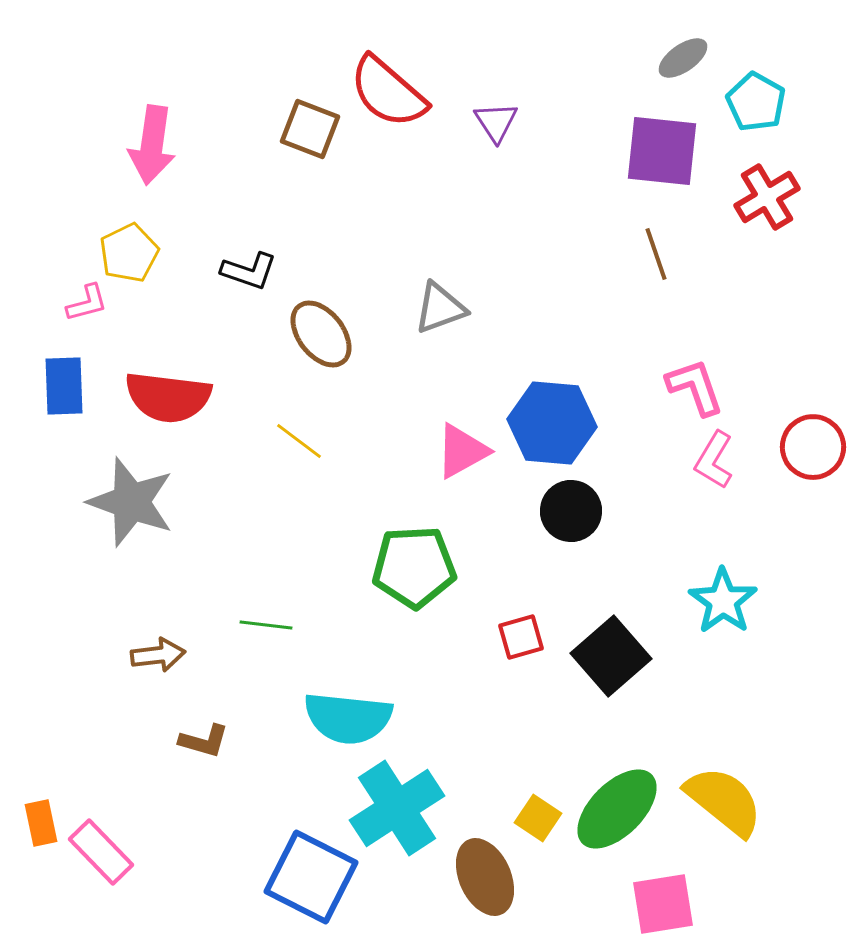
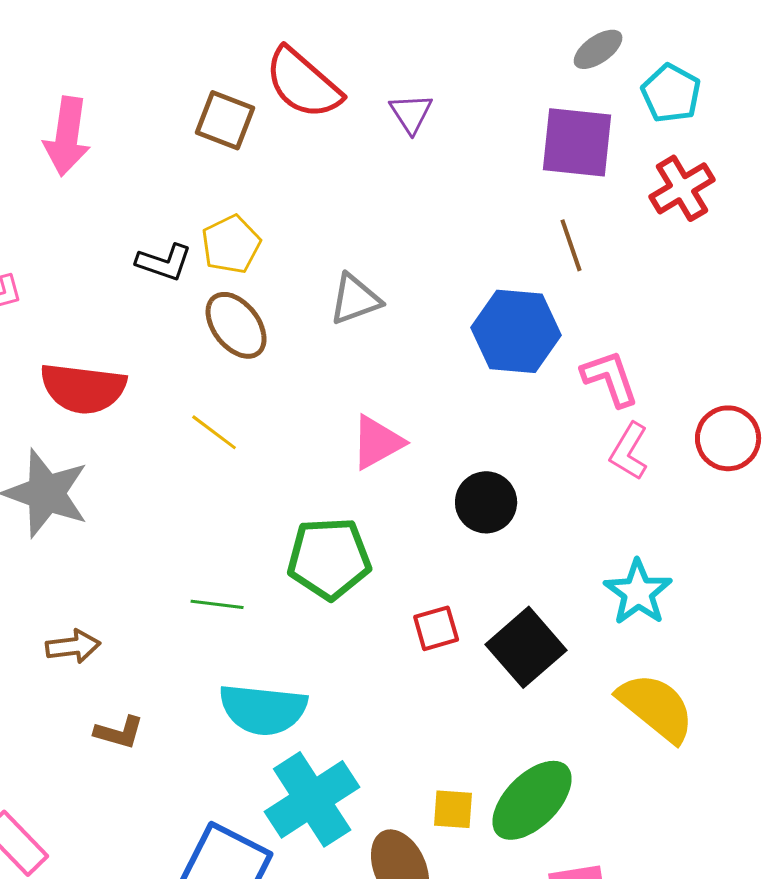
yellow pentagon: (129, 253) -> (231, 244), moved
blue hexagon: (552, 423) -> (516, 331), moved
green line: (266, 625) -> (217, 604), moved
yellow semicircle: (724, 801) -> (656, 707), moved
yellow square: (538, 818) -> (453, 809), turned -30

